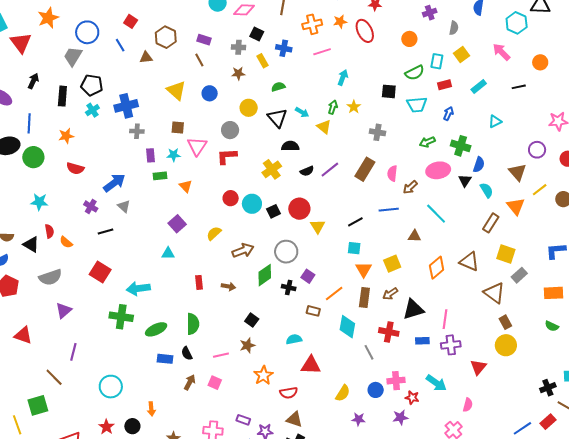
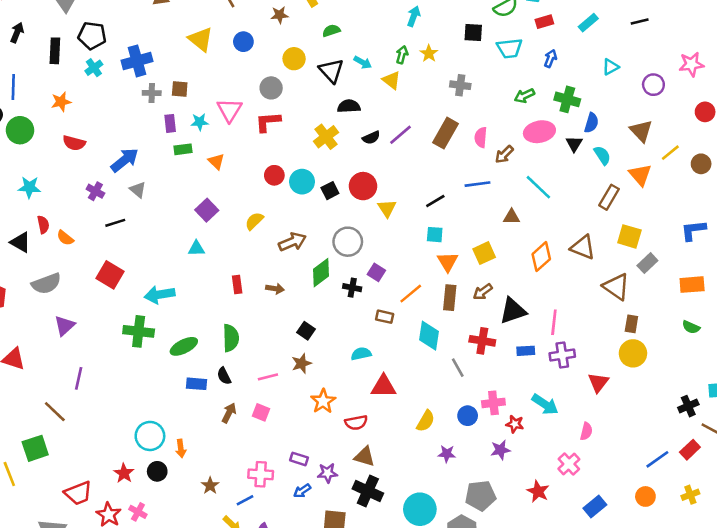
brown square: (178, 128) -> (180, 89), moved
purple circle: (537, 150) -> (653, 85), moved
brown rectangle: (505, 322) -> (631, 324), turned 40
cyan circle: (111, 387) -> (150, 436), moved

